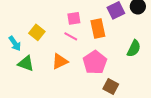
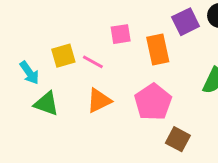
yellow square: (37, 32) -> (63, 56), turned 35
pink line: (71, 36) -> (93, 62), moved

